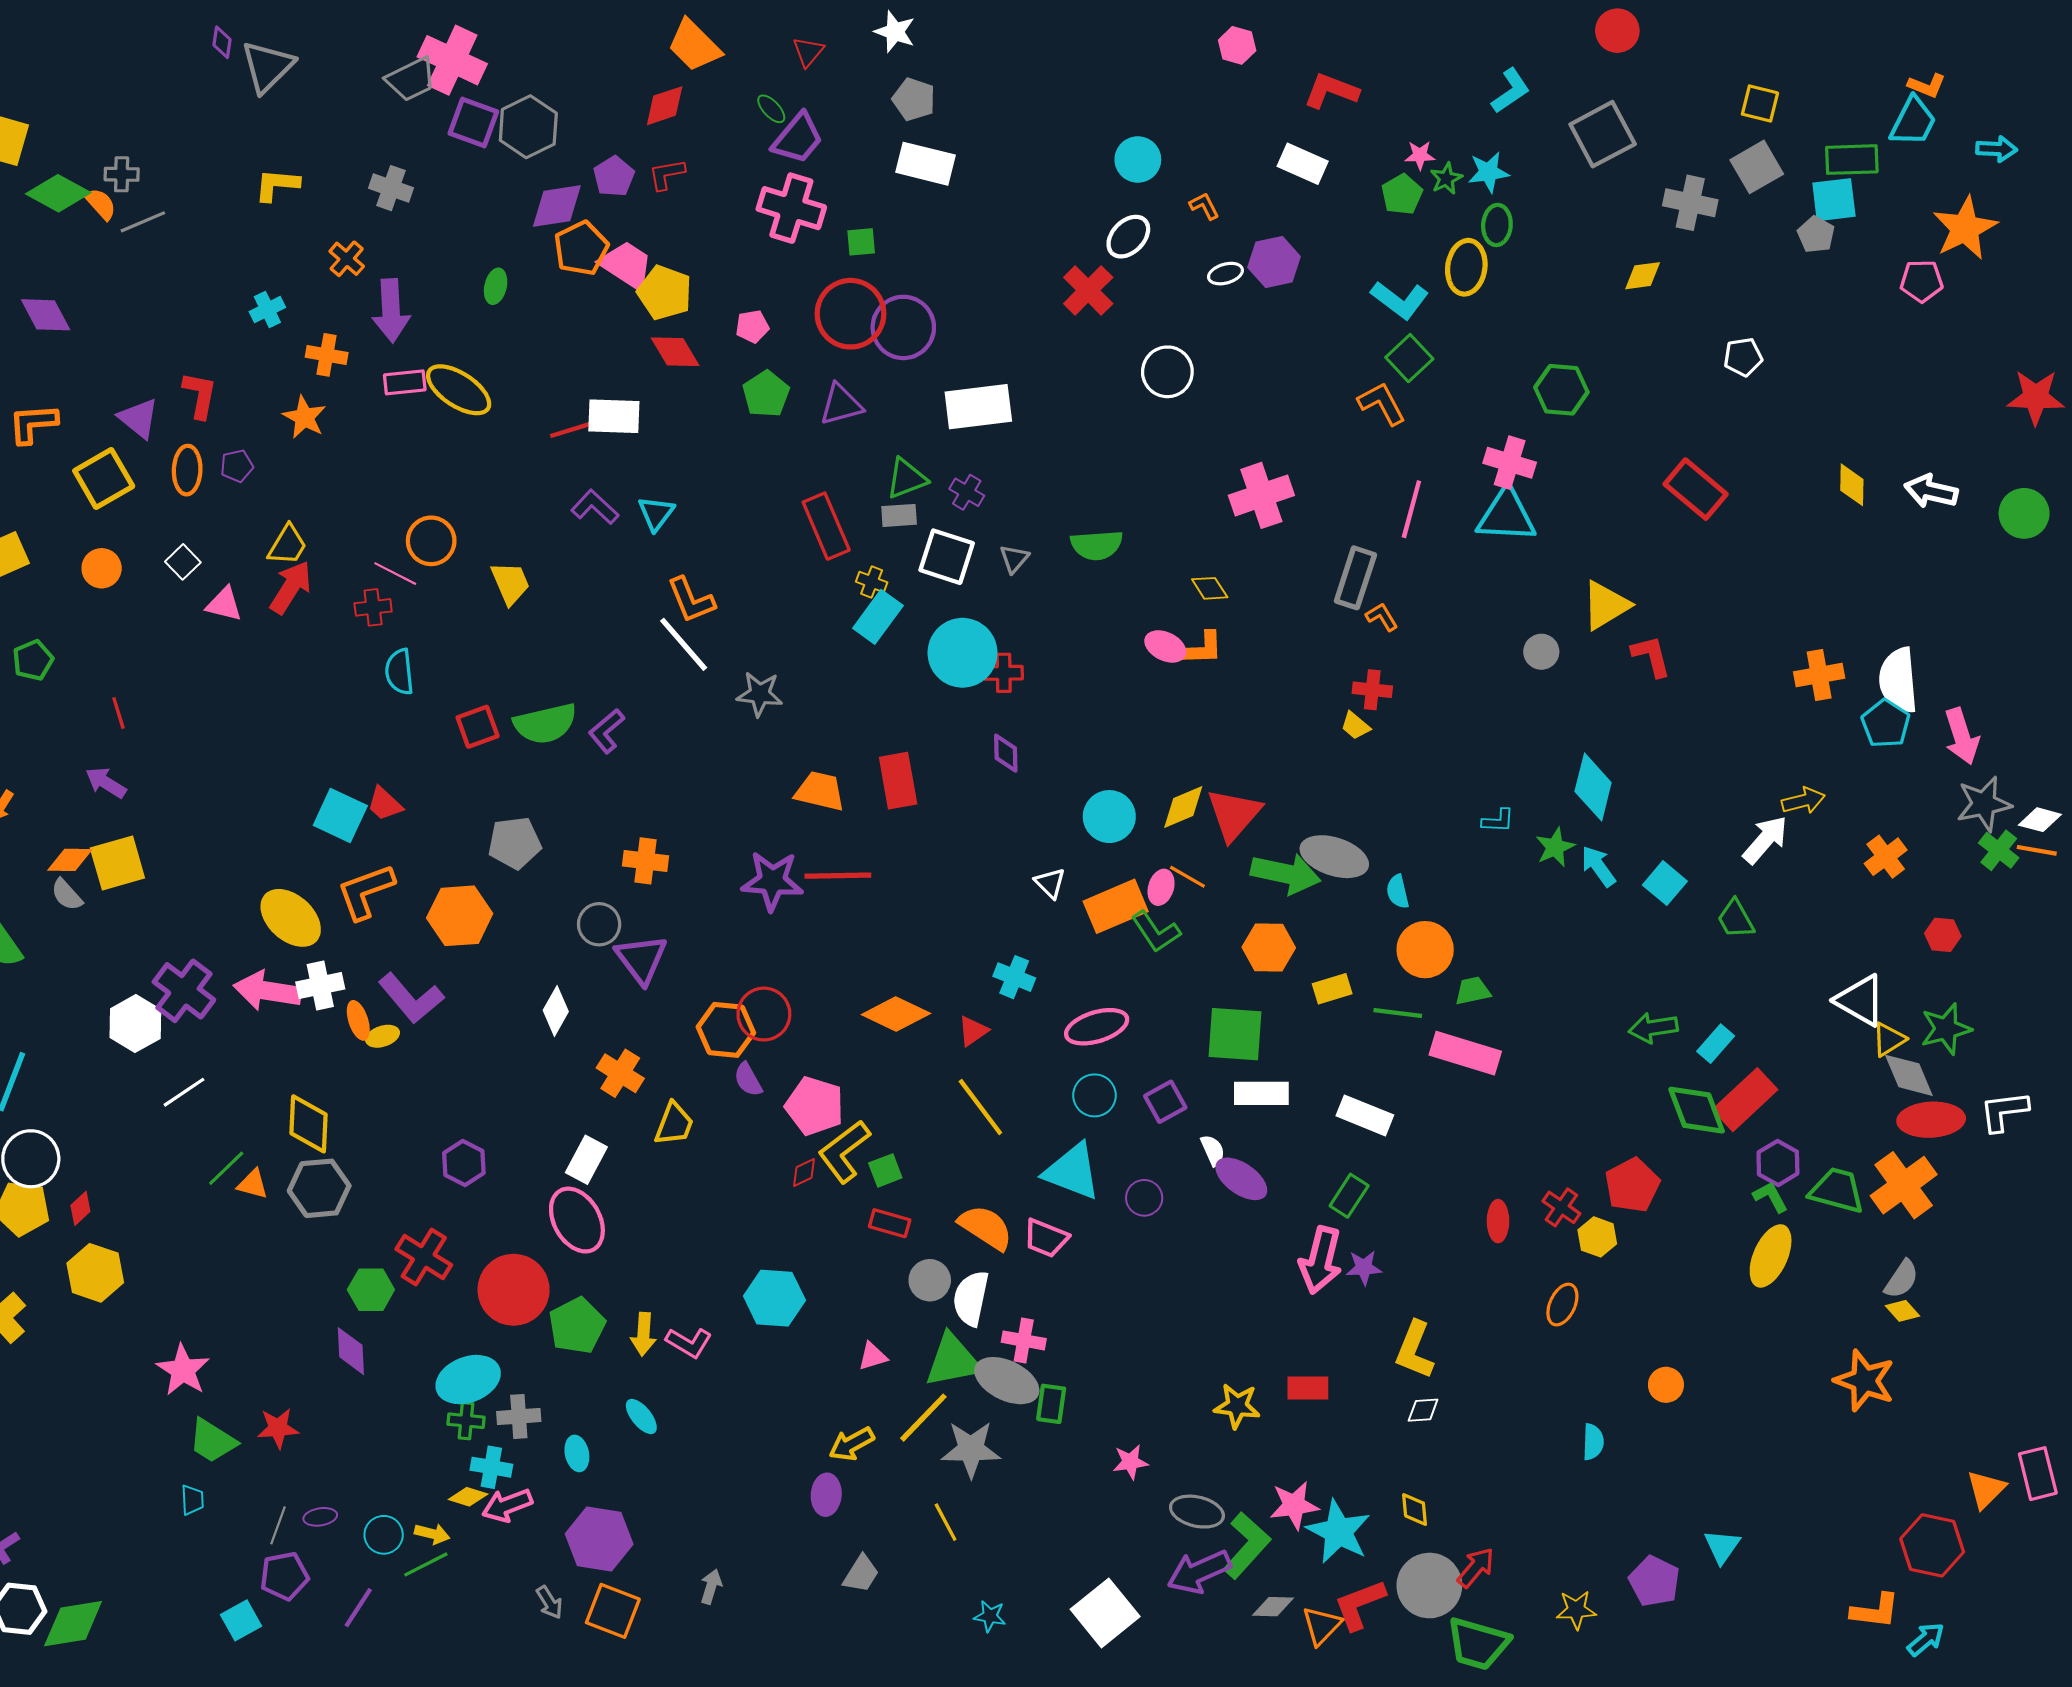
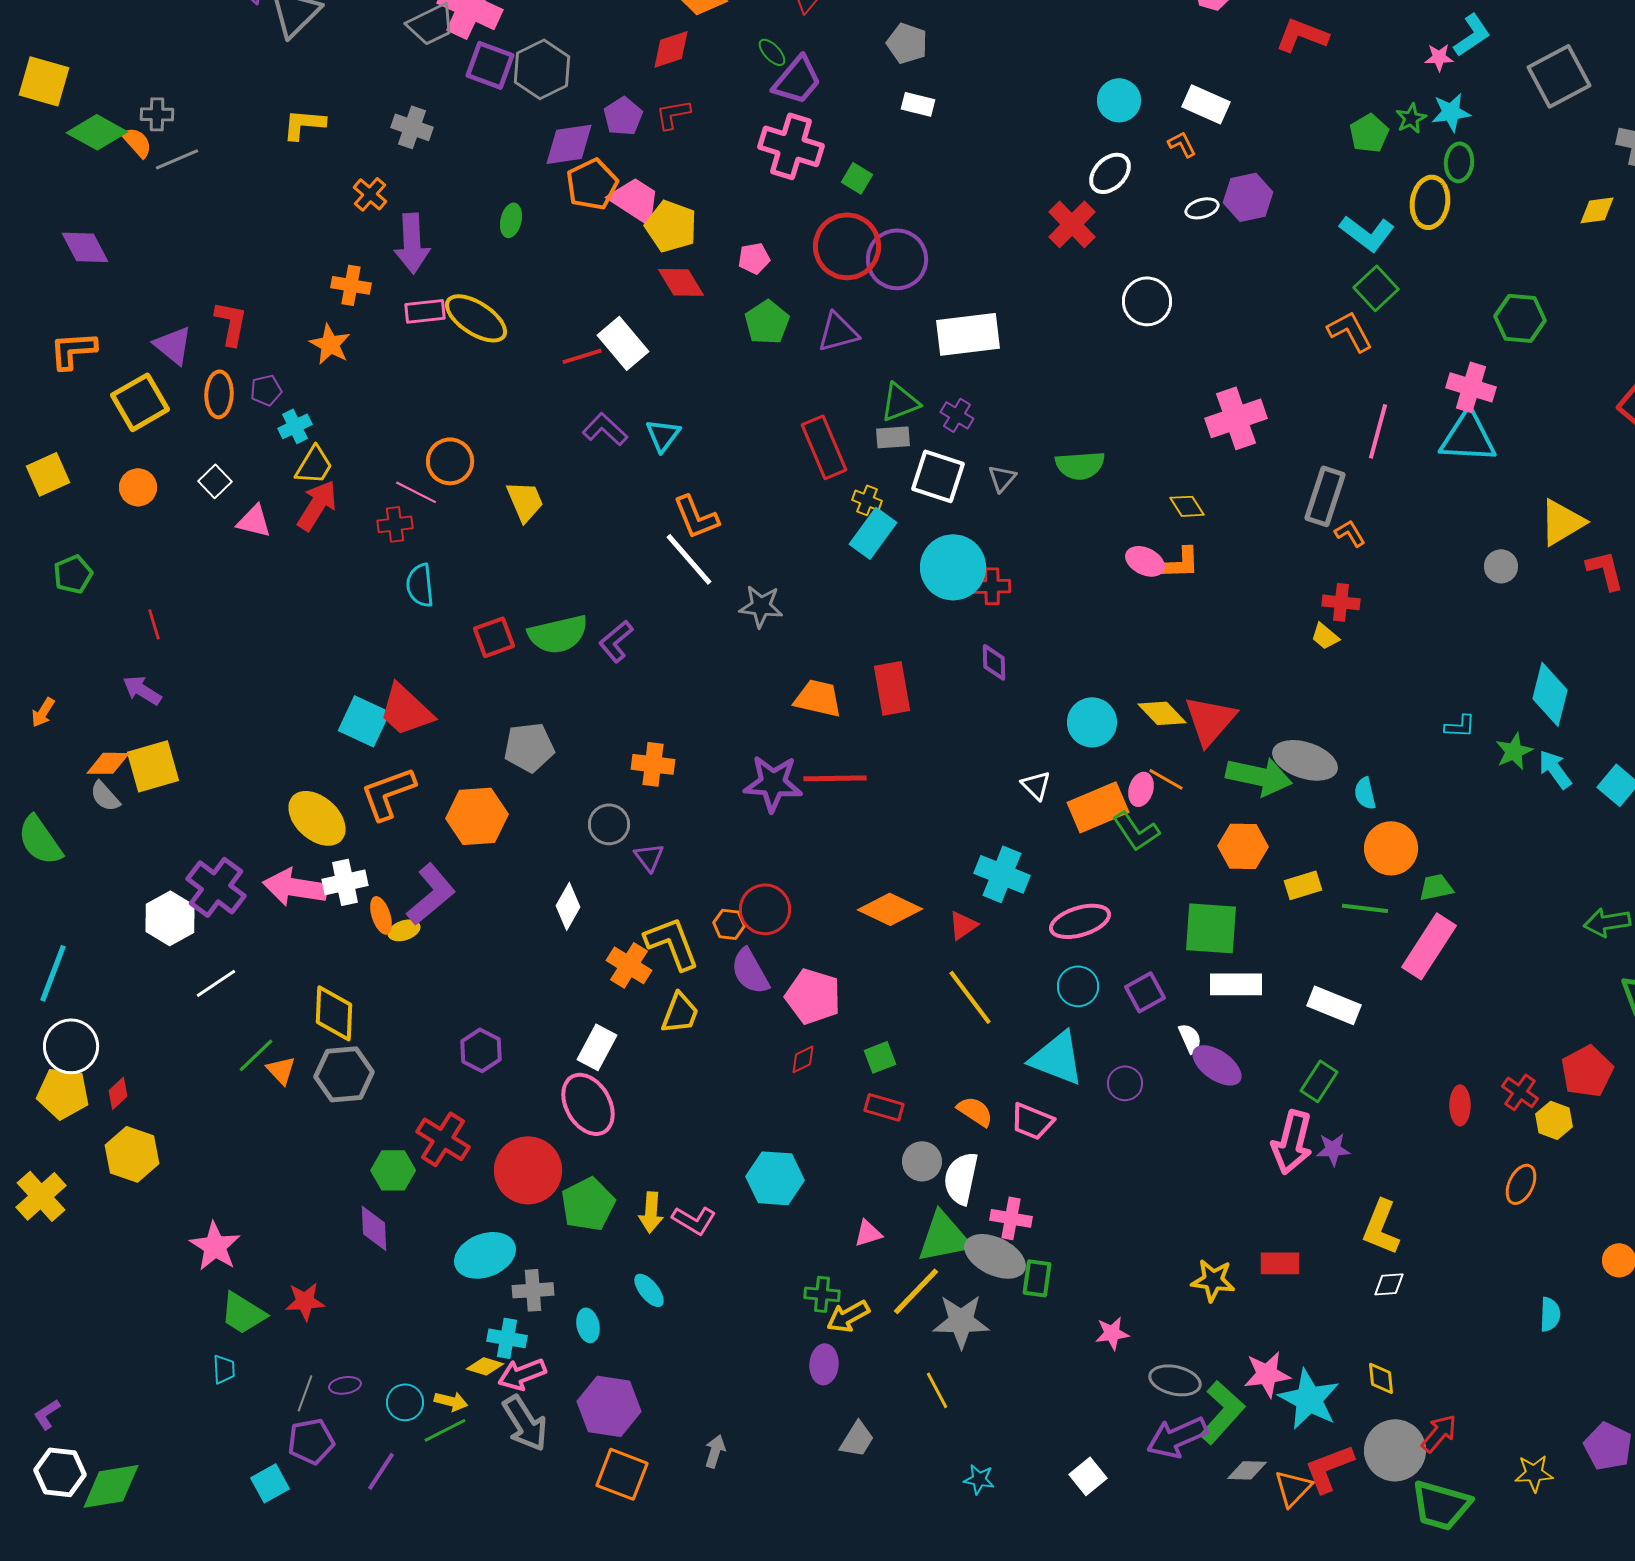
pink star: (1420, 155) -> (1439, 57), moved
white rectangle: (925, 164) -> (918, 104), size x0.6
white rectangle: (1303, 164) -> (1206, 104), moved
green square: (861, 242) -> (857, 178), turned 36
cyan cross: (267, 309) -> (295, 426), moved
white rectangle: (614, 416) -> (623, 343), turned 48
red trapezoid: (385, 804) -> (406, 710), size x1.6
yellow diamond: (1183, 807) -> (1162, 713), turned 69
purple triangle: (641, 959) -> (649, 857), size x0.6
cyan cross: (1014, 977) -> (1002, 874), size x1.4
purple L-shape: (411, 998) -> (431, 894), turned -90
orange hexagon: (726, 1030) -> (729, 924), size x0.6
pink rectangle: (1465, 1053) -> (1429, 946), turned -74
purple semicircle: (748, 1080) -> (750, 971), size x1.4
yellow L-shape: (844, 1151) -> (672, 943), moved, turned 106
orange triangle: (253, 1184) -> (281, 1070), turned 32
orange semicircle: (986, 1227) -> (975, 1111), size x0.7
green cross: (466, 1421) -> (822, 1294), moved
gray arrow: (549, 1602) -> (525, 1423), moved, size x1.8
white square: (1105, 1613) -> (1088, 1476), size x0.6

